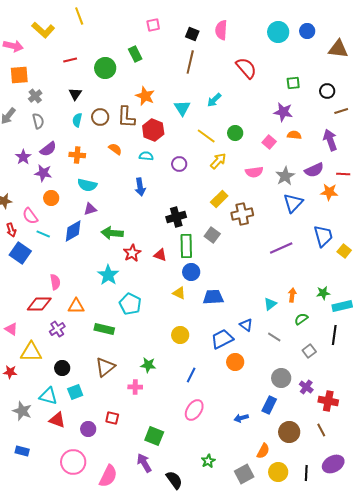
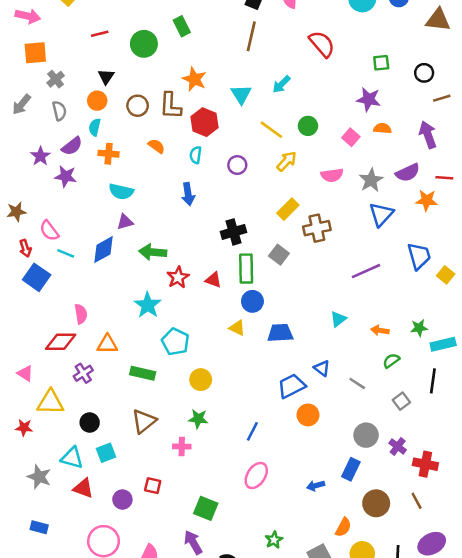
cyan semicircle: (77, 120) -> (95, 127), moved
cyan semicircle: (146, 156) -> (196, 155), turned -88
orange circle: (51, 198) -> (97, 101), moved
orange arrow: (292, 295) -> (380, 330), turned -88
cyan triangle: (270, 304) -> (338, 319), moved
yellow circle: (180, 335) -> (201, 380), moved

